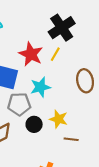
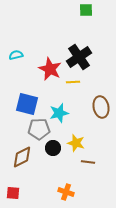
red star: (31, 54) -> (50, 69), moved
yellow line: (55, 54) -> (73, 82), turned 56

